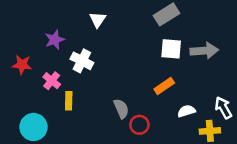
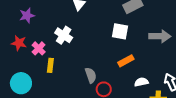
purple star: (55, 40) -> (27, 15), moved
white square: (171, 49) -> (120, 31), moved
red star: (22, 65) -> (19, 43), moved

